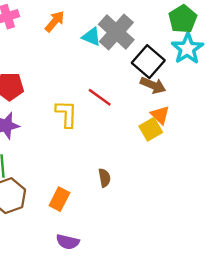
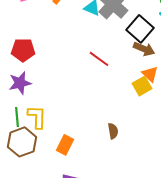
yellow L-shape: (67, 114) -> (37, 117), moved
brown semicircle: (104, 178) -> (113, 131), moved

